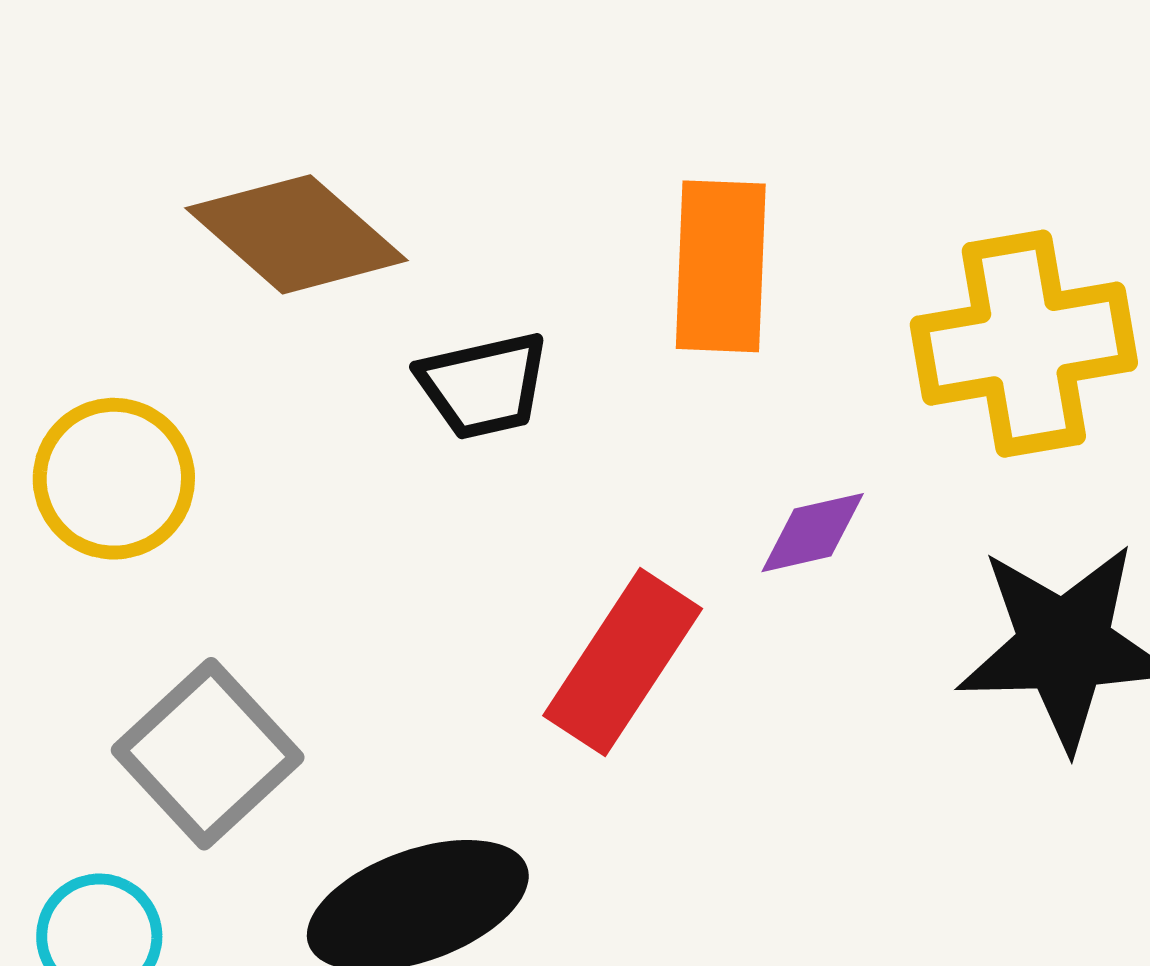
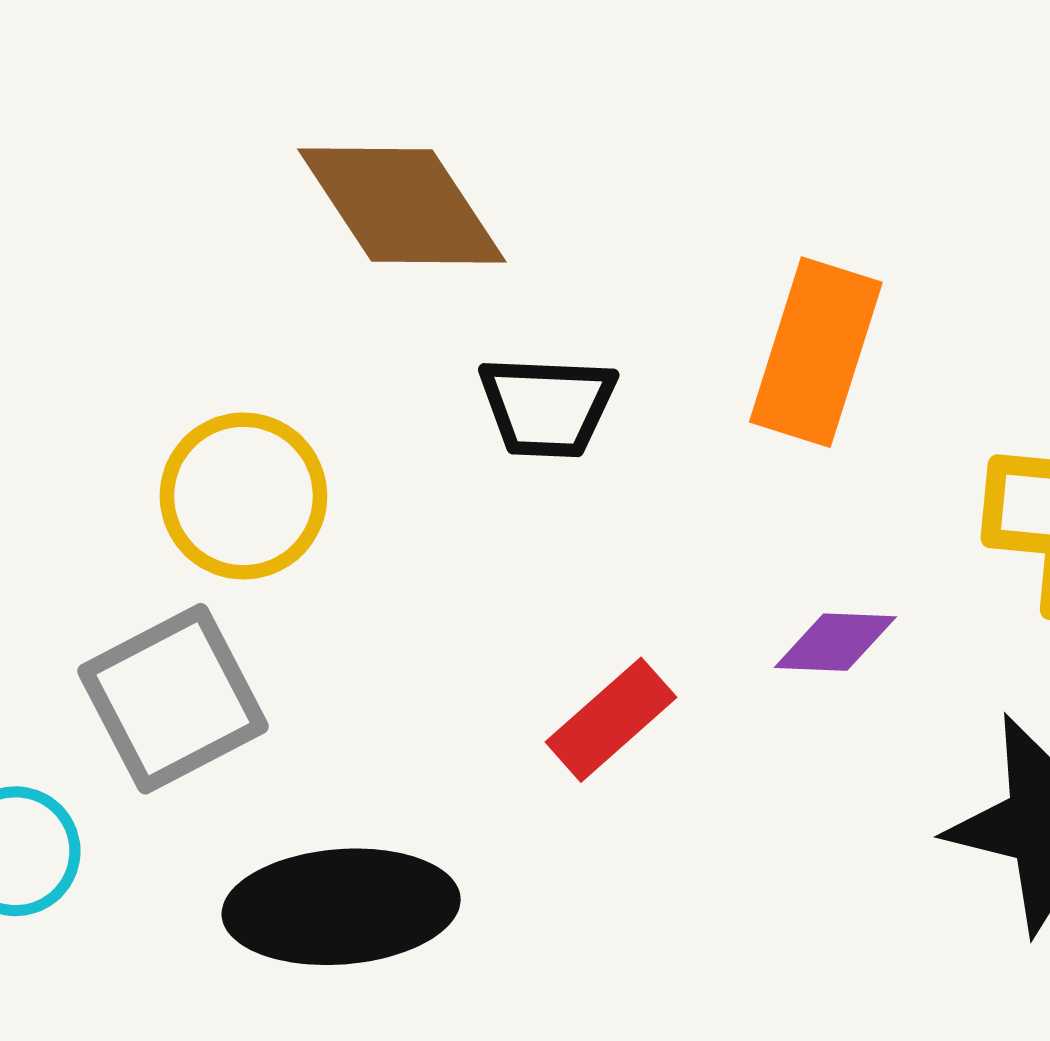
yellow circle: (114, 479) -> (243, 496), moved
red rectangle: (623, 662) -> (611, 720), size x0.7

